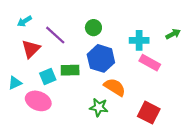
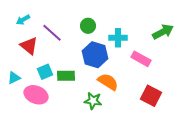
green arrow: (173, 34) -> (163, 32), size x1.5
cyan cross: (139, 40) -> (118, 38), moved
red triangle: (31, 49) -> (29, 46), turned -36
green rectangle: (70, 70) -> (66, 76), moved
red square: (149, 113) -> (151, 96), moved

